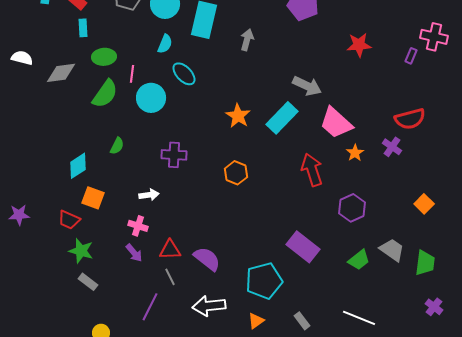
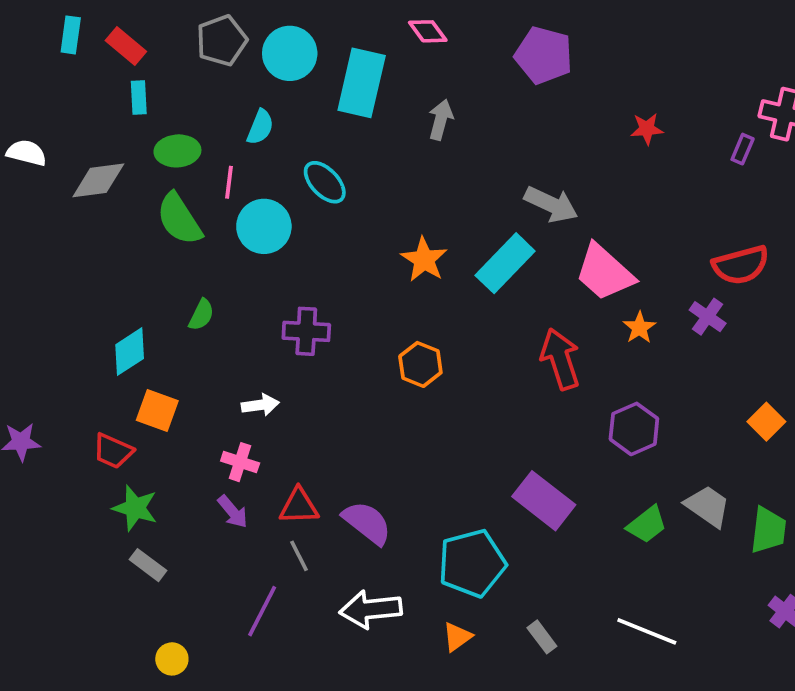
cyan semicircle: (165, 44) -> (260, 127), moved
red star: (359, 45) -> (647, 129), size x0.7
green semicircle: (105, 94) -> (179, 219), turned 112

